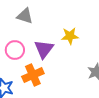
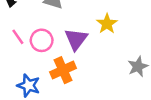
yellow star: (70, 36) -> (107, 24), turned -30

